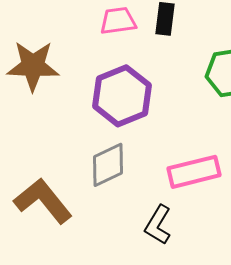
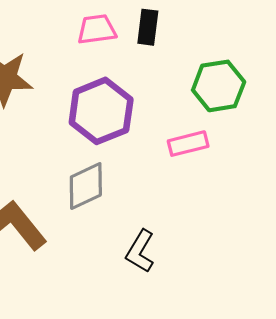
pink rectangle: (194, 172) -> (188, 144), moved, size x0.7

